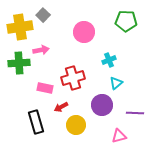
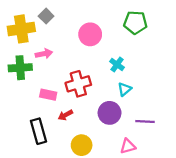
cyan cross: (109, 60) -> (117, 64), turned -32
yellow circle: (76, 125) -> (82, 145), moved

